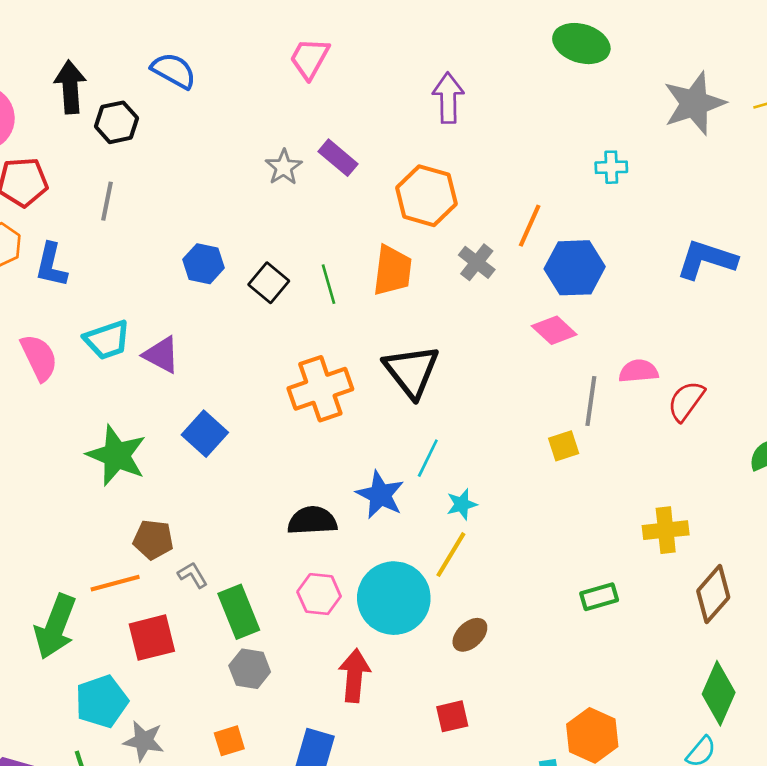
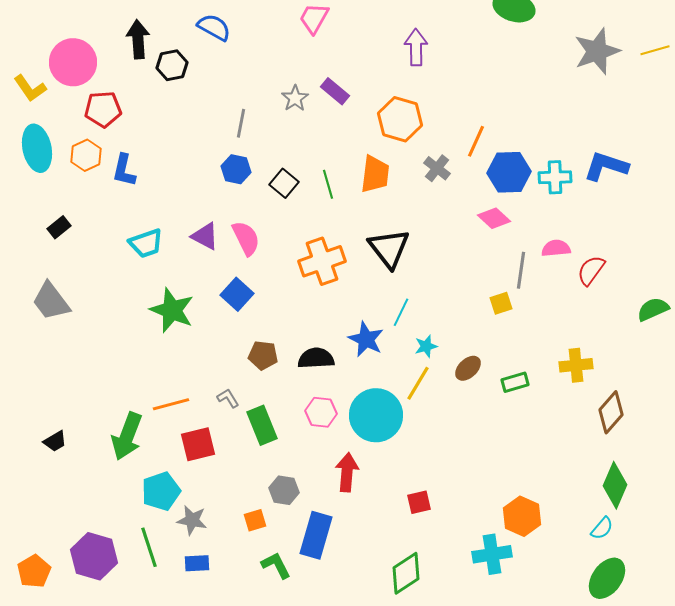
cyan cross: (611, 167) -> (555, 177), moved, size x1.4
gray line: (107, 201) -> (241, 123), moved
cyan trapezoid: (107, 340) -> (146, 243), moved
pink semicircle: (39, 357) -> (246, 238), moved
brown pentagon: (153, 540) -> (263, 355), moved
green rectangle: (599, 597) -> (515, 382), moved
brown ellipse: (470, 635) -> (468, 368), moved
gray hexagon: (250, 669) -> (284, 490), moved

